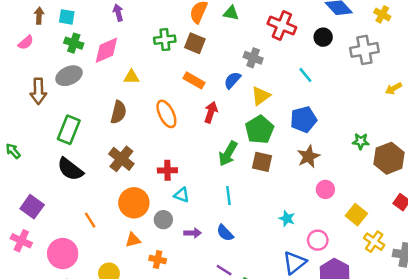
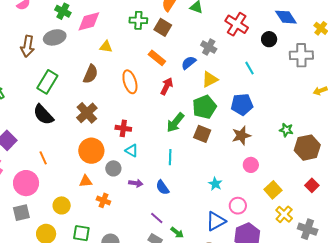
orange line: (90, 220) -> (43, 158), moved

